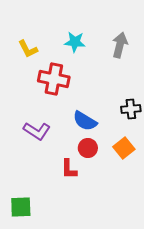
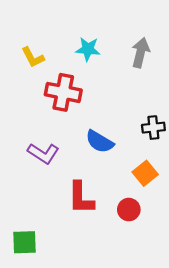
red circle: (88, 148) -> (129, 210), moved
red L-shape: (69, 169) -> (81, 198), size x1.4

